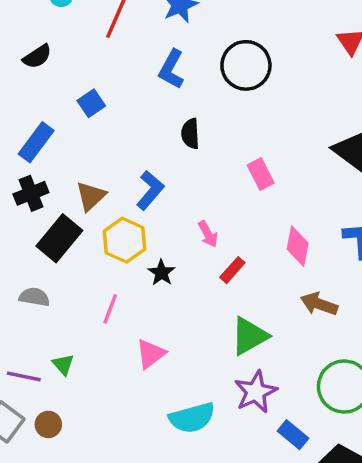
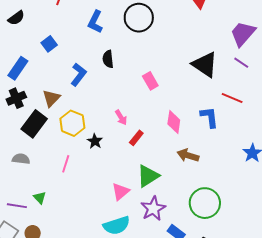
blue L-shape: (150, 190) -> (79, 75), moved
pink triangle: (151, 354) -> (121, 192), moved

